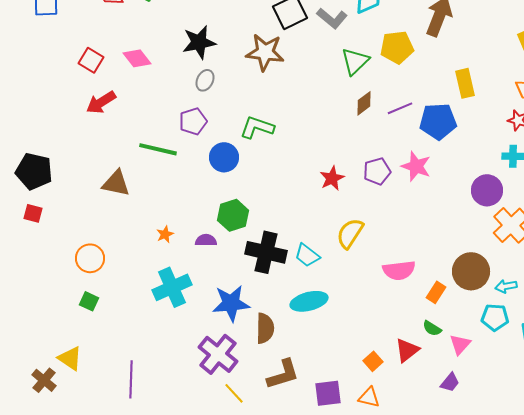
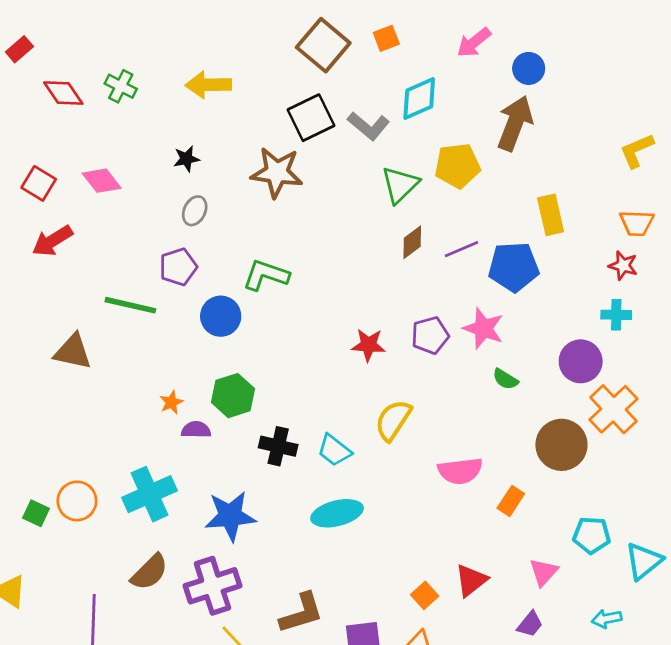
black star: (199, 42) -> (186, 159), size x0.6
red star: (332, 178) -> (368, 345), turned 30
orange star: (165, 234) -> (171, 402), moved
black cross: (266, 252) -> (278, 446), size x0.7
orange circle: (90, 258) -> (77, 501), moved
brown circle: (471, 271) -> (561, 445), moved
cyan arrow: (506, 286) -> (607, 619), moved
brown semicircle: (265, 328) -> (150, 572), moved, turned 44
green semicircle: (432, 328) -> (505, 379), moved
purple cross: (218, 354) -> (212, 586), turned 33

